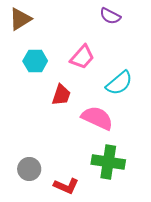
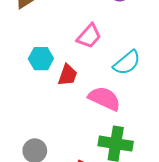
cyan hexagon: (35, 61) -> (41, 59), moved

